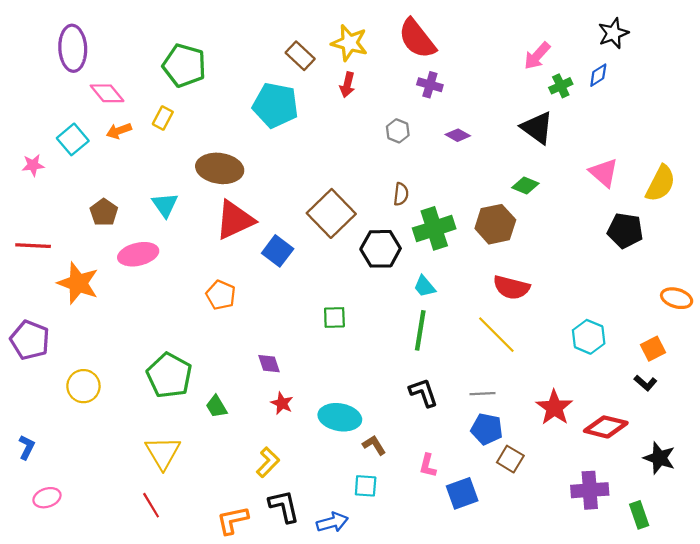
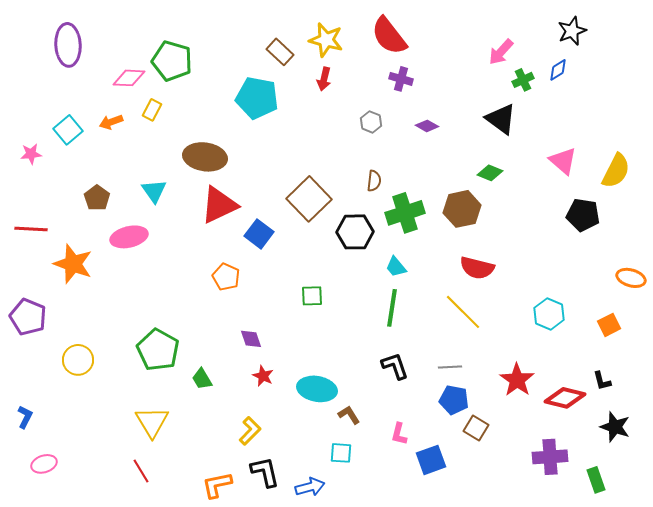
pink diamond: (107, 93) -> (129, 78), moved, turned -48
orange pentagon: (221, 295) -> (226, 277), moved
black L-shape: (646, 383) -> (602, 381), moved, turned 35

